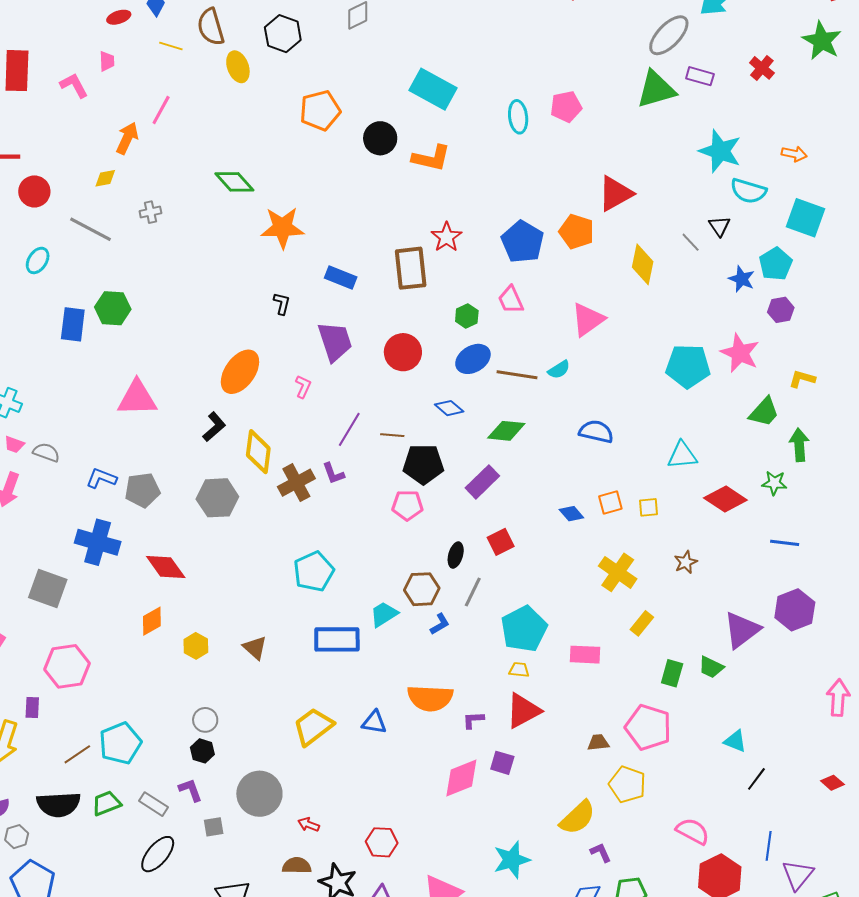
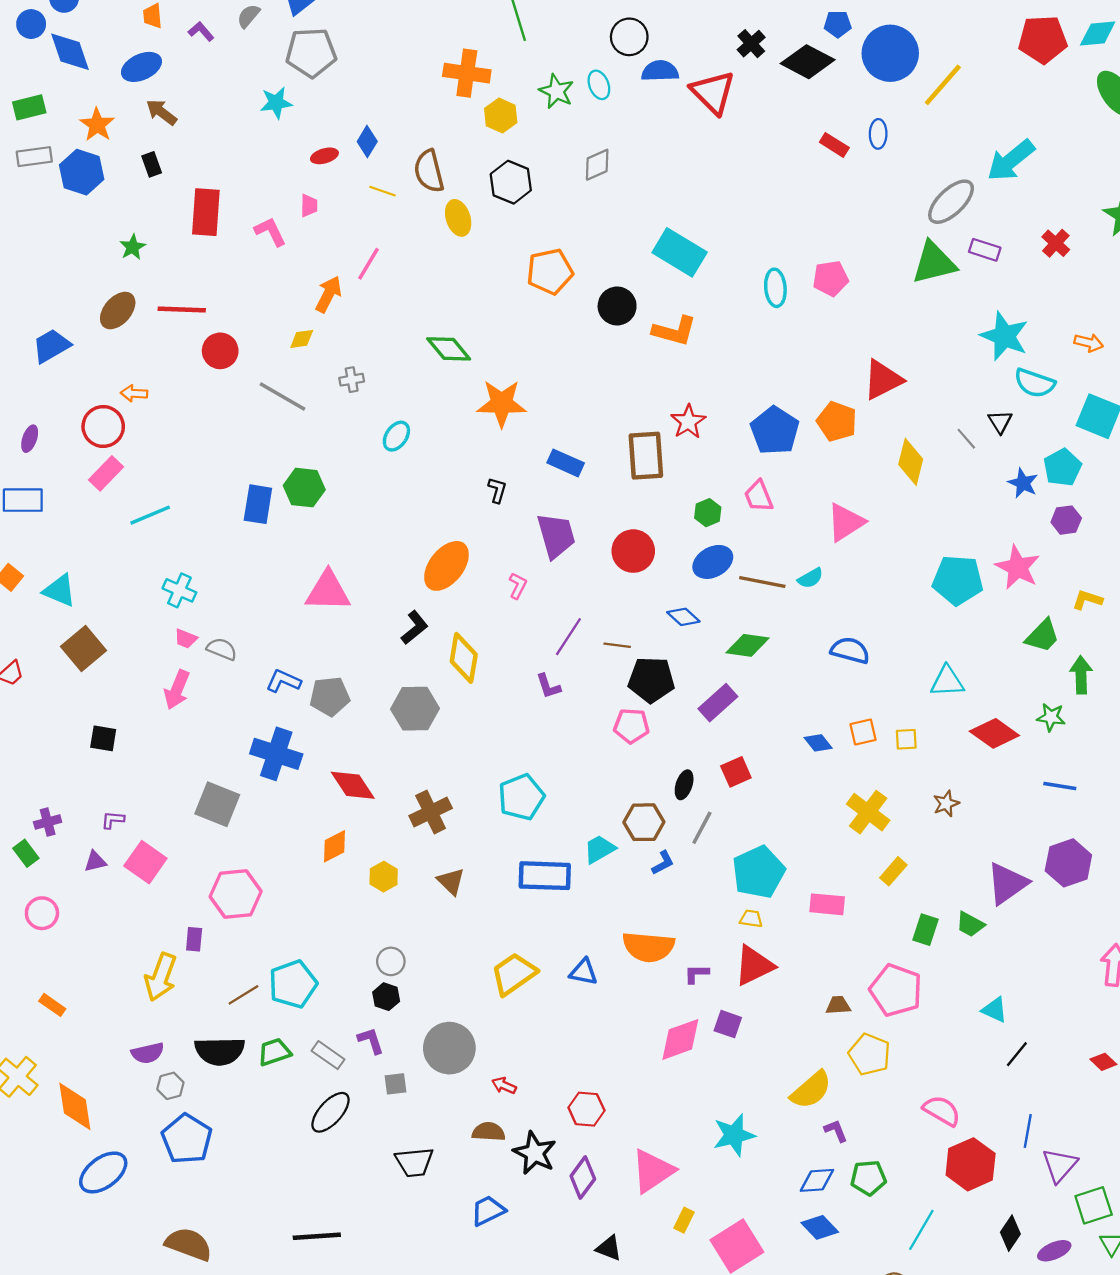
cyan ellipse: (38, 260) -> (396, 436), moved
brown cross: (296, 483) -> (431, 812), moved

